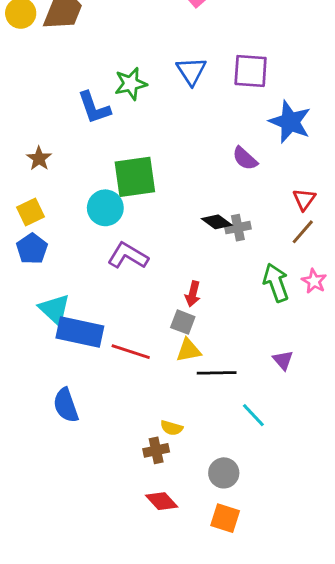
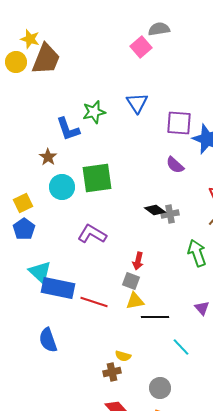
purple square: (251, 71) -> (179, 123), moved
brown star: (39, 158) -> (48, 157), moved
cyan circle: (105, 208) -> (62, 187), moved

